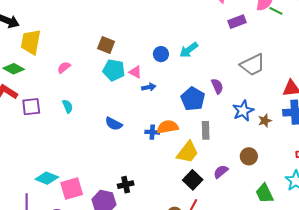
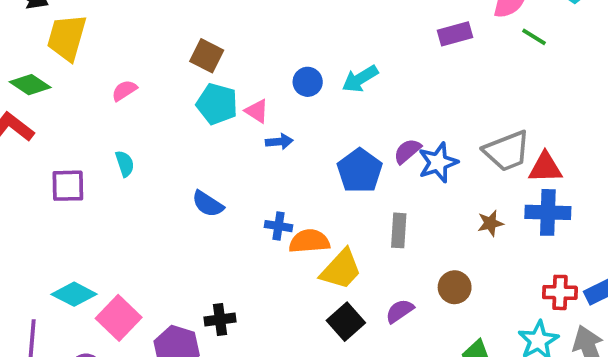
green line: (276, 11) -> (534, 37), moved
gray trapezoid: (253, 65) -> (507, 151), moved
purple semicircle: (217, 86) -> (407, 151), turned -112
purple square: (31, 107) -> (68, 186), moved
blue star: (243, 111) -> (438, 162), moved
orange semicircle: (168, 127) -> (309, 241), moved
gray rectangle: (206, 130) -> (399, 230), moved
pink square: (72, 189) -> (119, 318), turned -35

